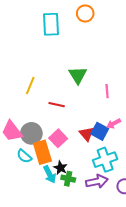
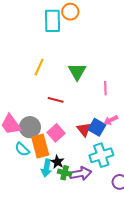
orange circle: (85, 13) -> (70, 12), moved
yellow line: (30, 85) -> (39, 67), moved
cyan arrow: (50, 174) -> (46, 168), turned 36
purple arrow: (97, 181) -> (81, 173), moved

